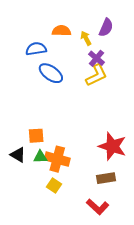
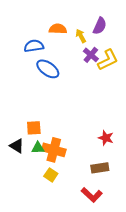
yellow L-shape: (96, 75) -> (108, 60), moved
red star: (112, 146) -> (106, 138), size x0.6

